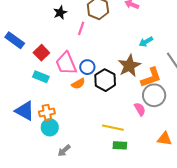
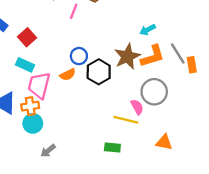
pink trapezoid: (66, 63) -> (39, 85), moved, turned 35
orange L-shape: (151, 77) -> (153, 56), moved
yellow line: (113, 128) -> (126, 120), moved

